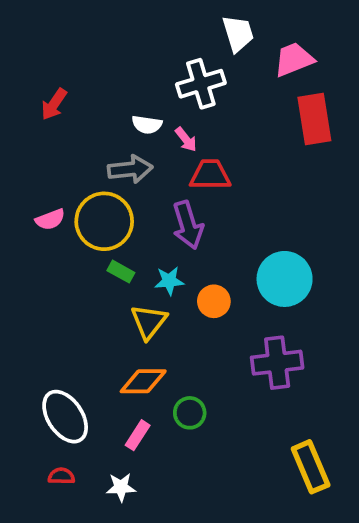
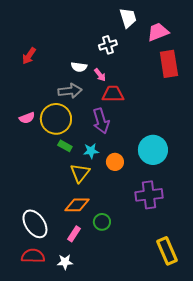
white cross: (201, 84) -> (108, 45), size x0.7
red semicircle: (61, 476) -> (33, 256), size x1.6

